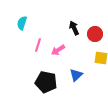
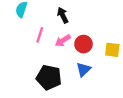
black arrow: (74, 28) -> (63, 15), moved
red circle: (95, 34) -> (84, 44), moved

